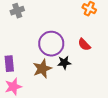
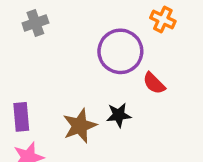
purple circle: (51, 44) -> (120, 51), moved

